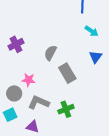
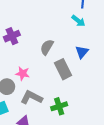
cyan arrow: (92, 31) -> (78, 21), moved
blue triangle: (96, 57) -> (82, 52), moved

